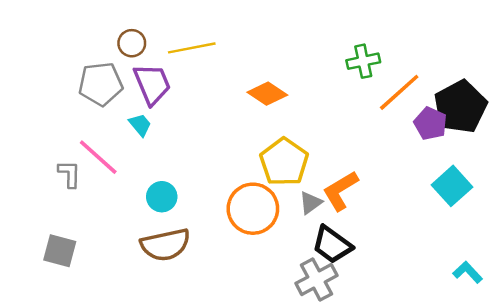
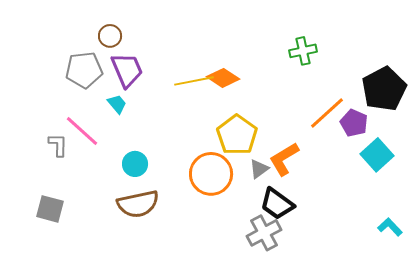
yellow line: (192, 48) -> (194, 81), moved
orange line: (399, 92) -> (327, 113), moved
purple pentagon: (430, 124) -> (354, 123), moved

